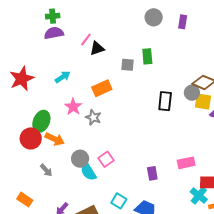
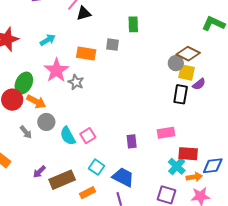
gray square: (127, 65) -> (112, 45), moved
orange rectangle: (102, 88) -> (86, 54), turned 30
black rectangle: (165, 101) -> (181, 94), moved
pink star: (73, 107) -> (56, 70), size x1.4
gray circle: (80, 159) -> (46, 122), moved
pink square: (106, 159) -> (88, 136), moved

